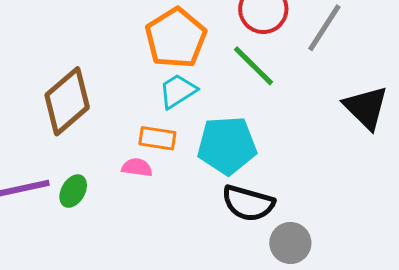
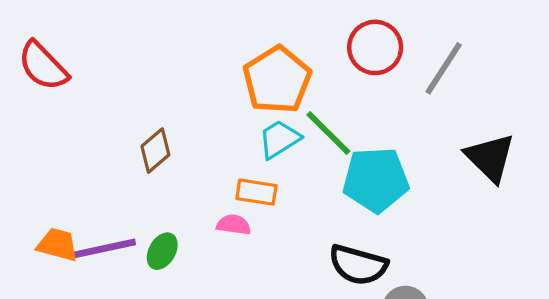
green line: (253, 66) -> (328, 133), moved
brown diamond: (67, 101) -> (155, 151), size x0.6
cyan pentagon: (227, 145) -> (376, 180), moved

